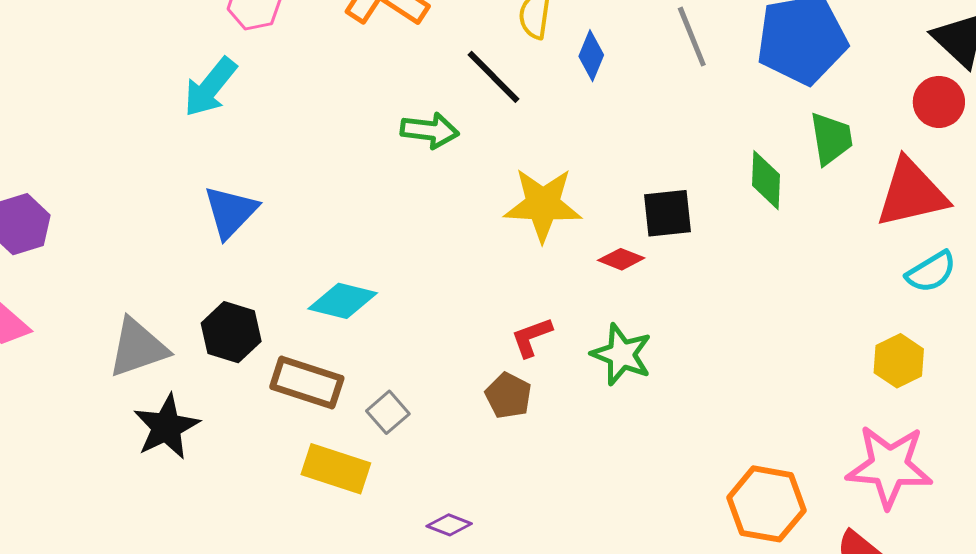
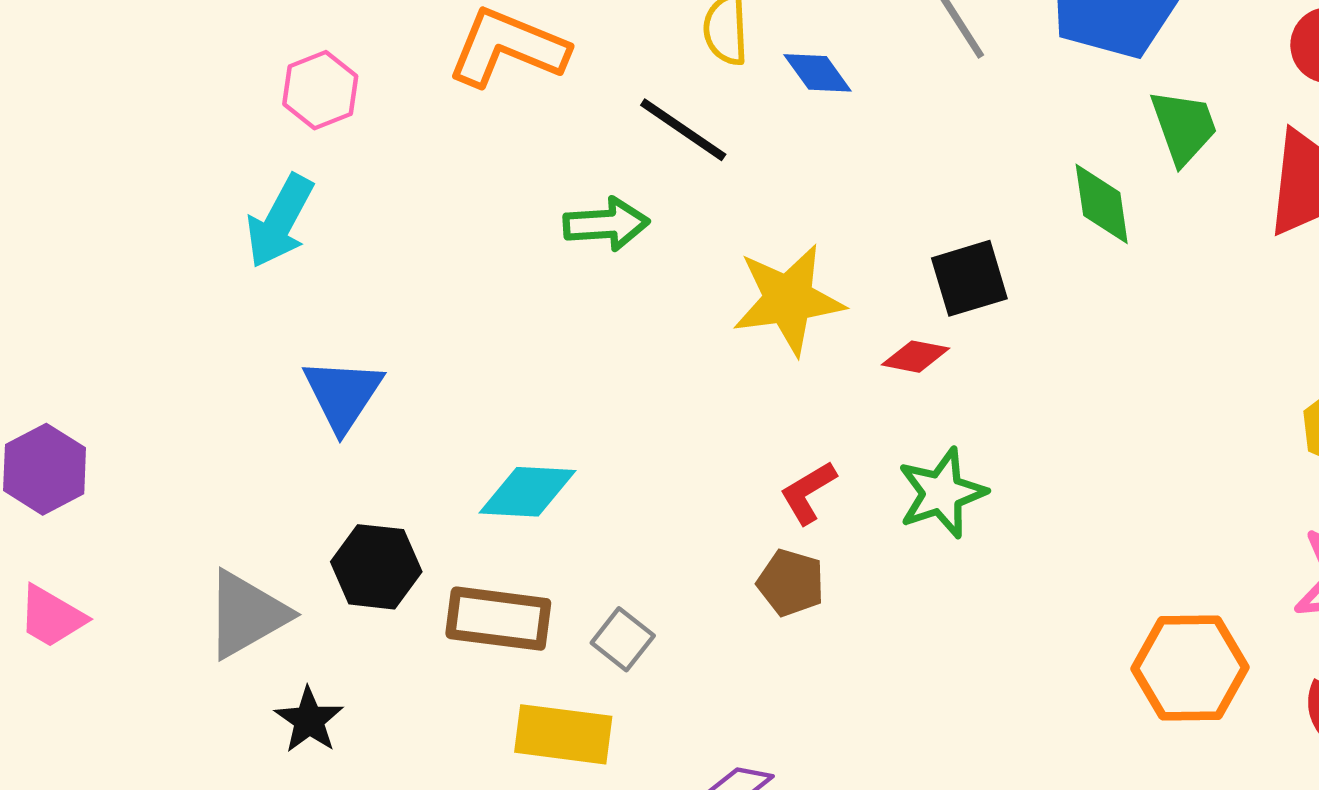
blue diamond: (591, 56) -> (818, 73), turned -48
green star: (622, 354) -> (942, 493), turned -30
black star: (166, 427) -> (309, 720), size x0.7

